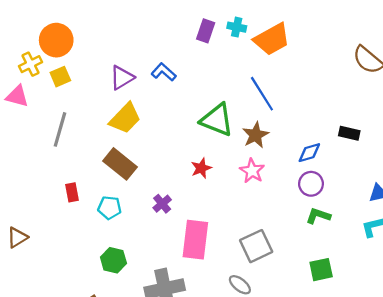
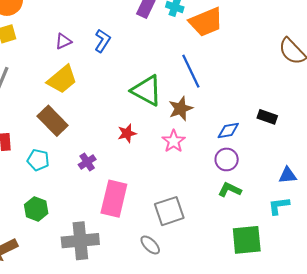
blue L-shape: (164, 72) -> (103, 41), turned 75
purple triangle: (122, 78) -> (63, 41), size x0.7
green square: (321, 270) -> (247, 240), moved, size x1.4

